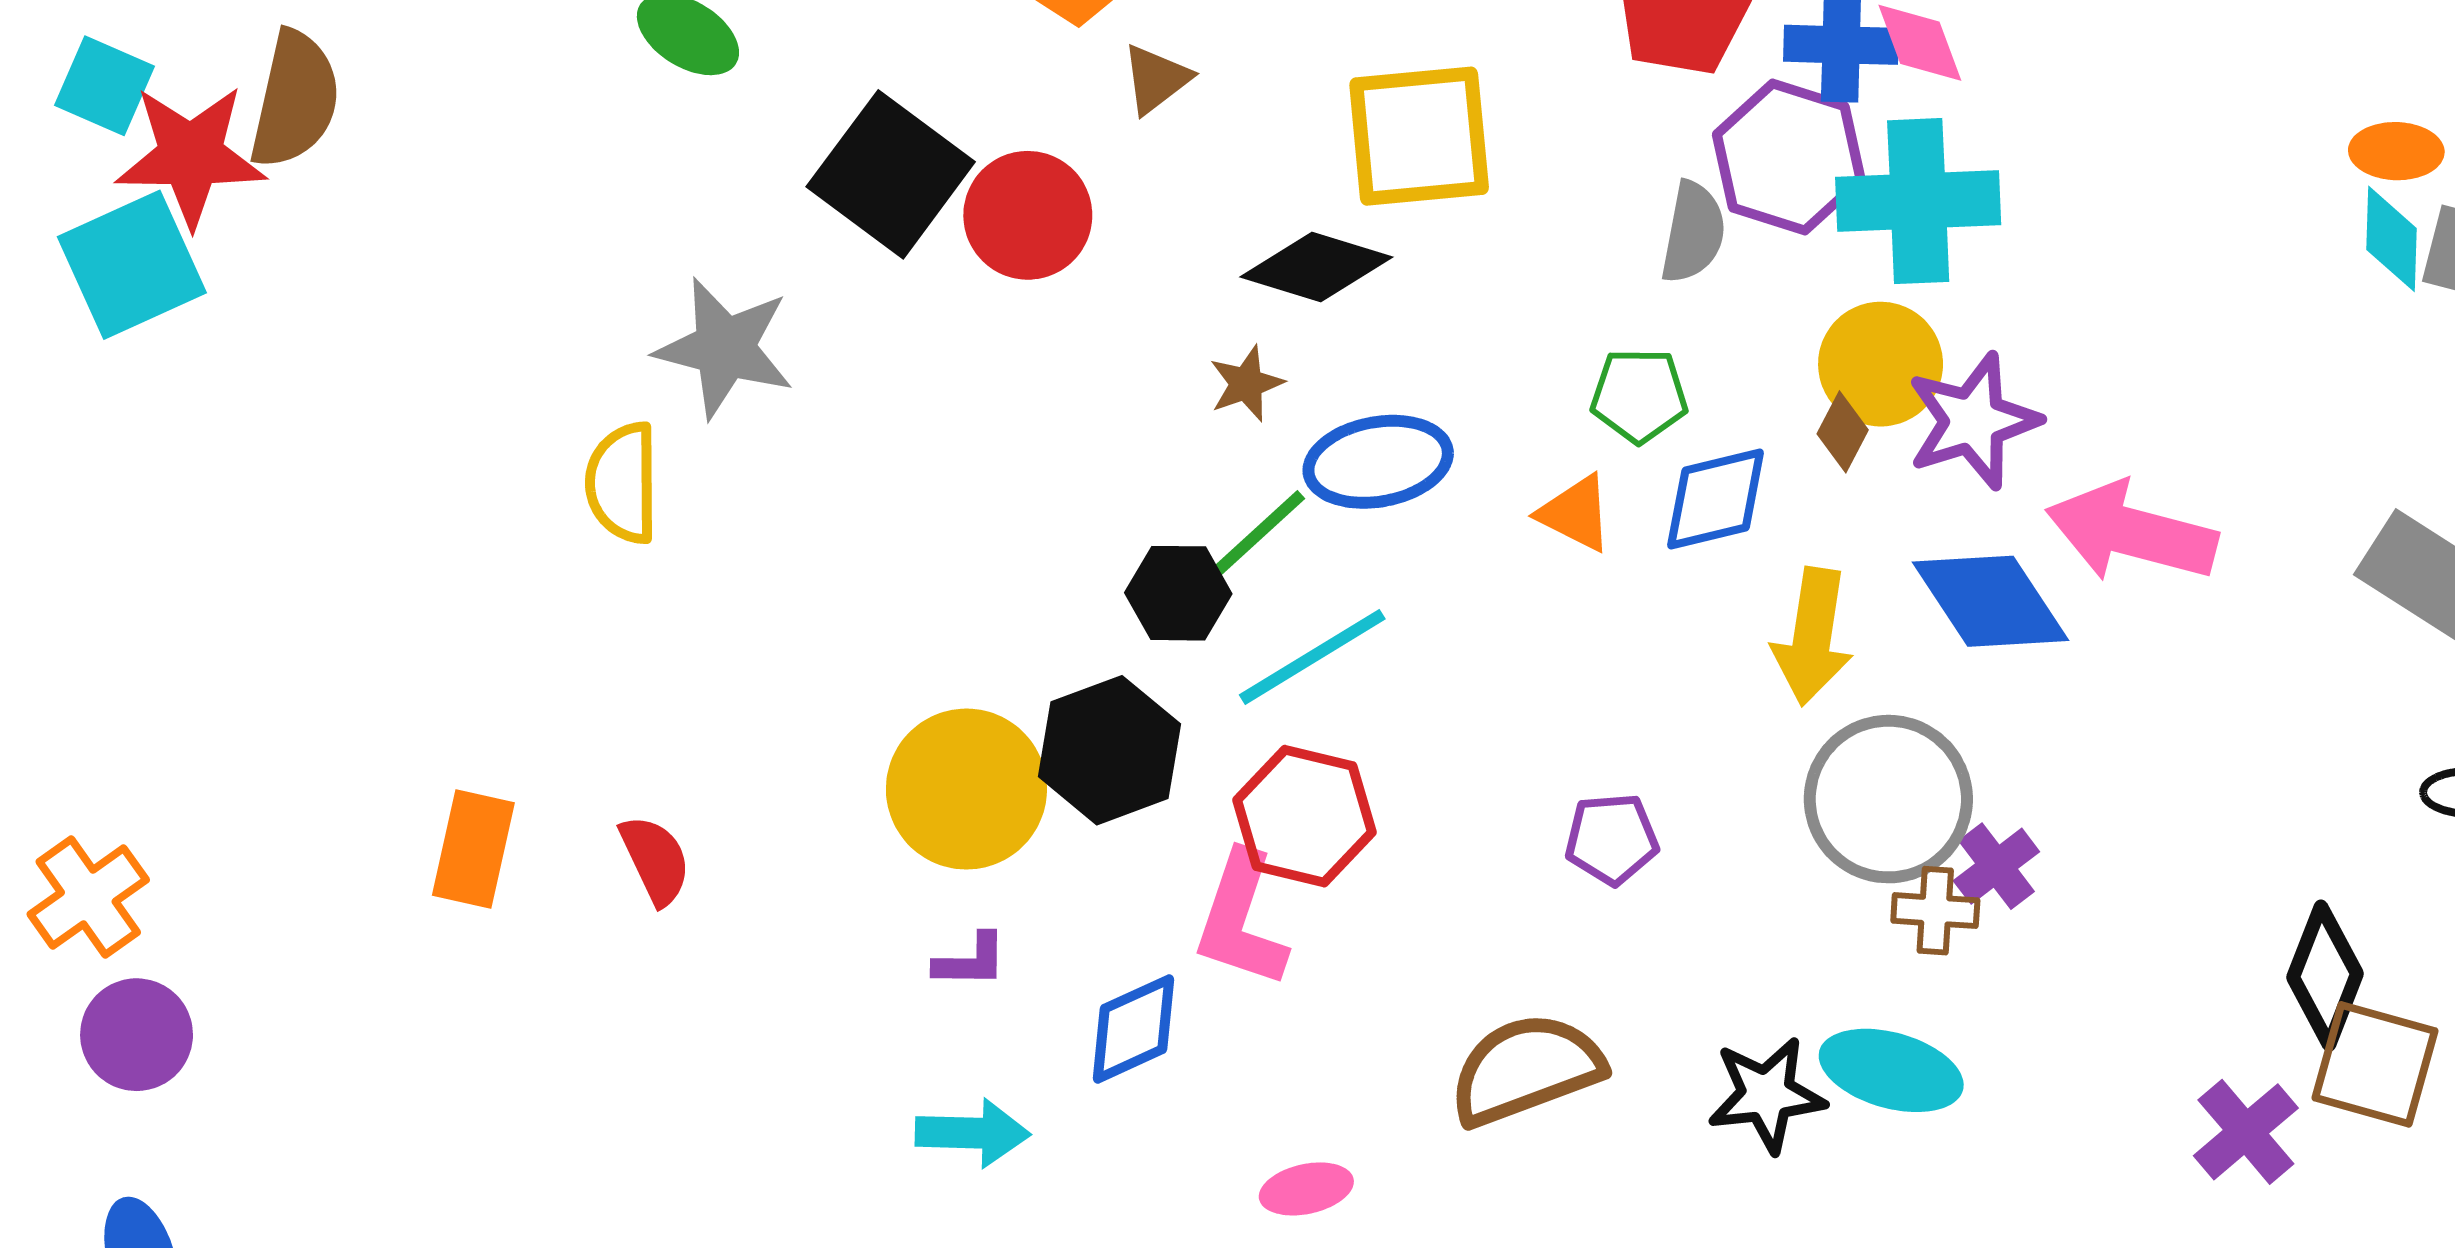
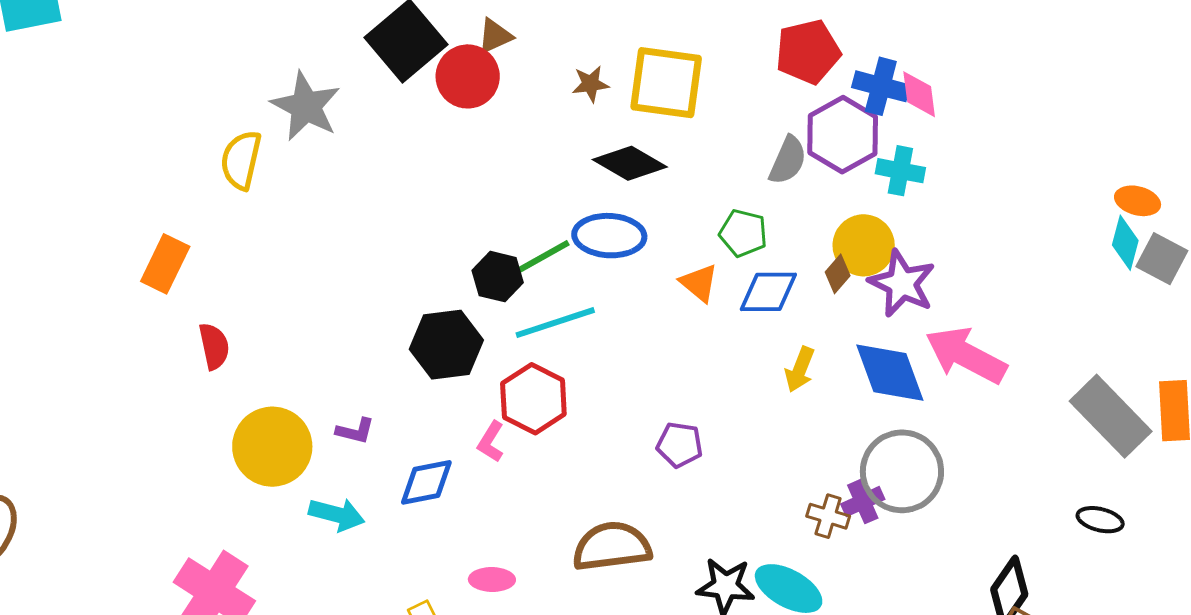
brown triangle: (1156, 79) -> (495, 36), moved
cyan cross: (1918, 201) -> (900, 171), size x0.6
black diamond: (1316, 267) -> (630, 163), moved
brown star: (1246, 384) -> (591, 84), moved
purple star: (1973, 421) -> (902, 283), turned 30
yellow arrow: (1813, 637) -> (800, 370), size x0.7
yellow circle: (966, 789) -> (272, 447), moved
gray circle: (1888, 799) -> (902, 471), moved
orange rectangle: (473, 849) -> (165, 264), moved
pink L-shape: (1241, 920) -> (491, 442), size x0.6

